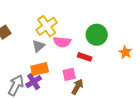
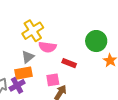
green circle: (97, 35) -> (96, 41), moved
gray triangle: (38, 46) -> (28, 57), moved

